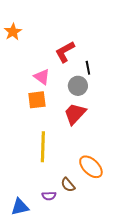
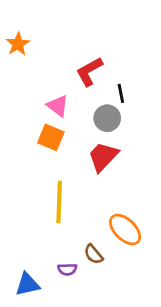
orange square: (37, 100) -> (51, 137), turned 30

